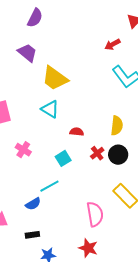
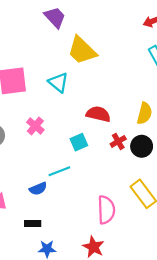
cyan triangle: (50, 109) -> (58, 82), moved
red semicircle: (77, 132) -> (98, 114), size x1.5

